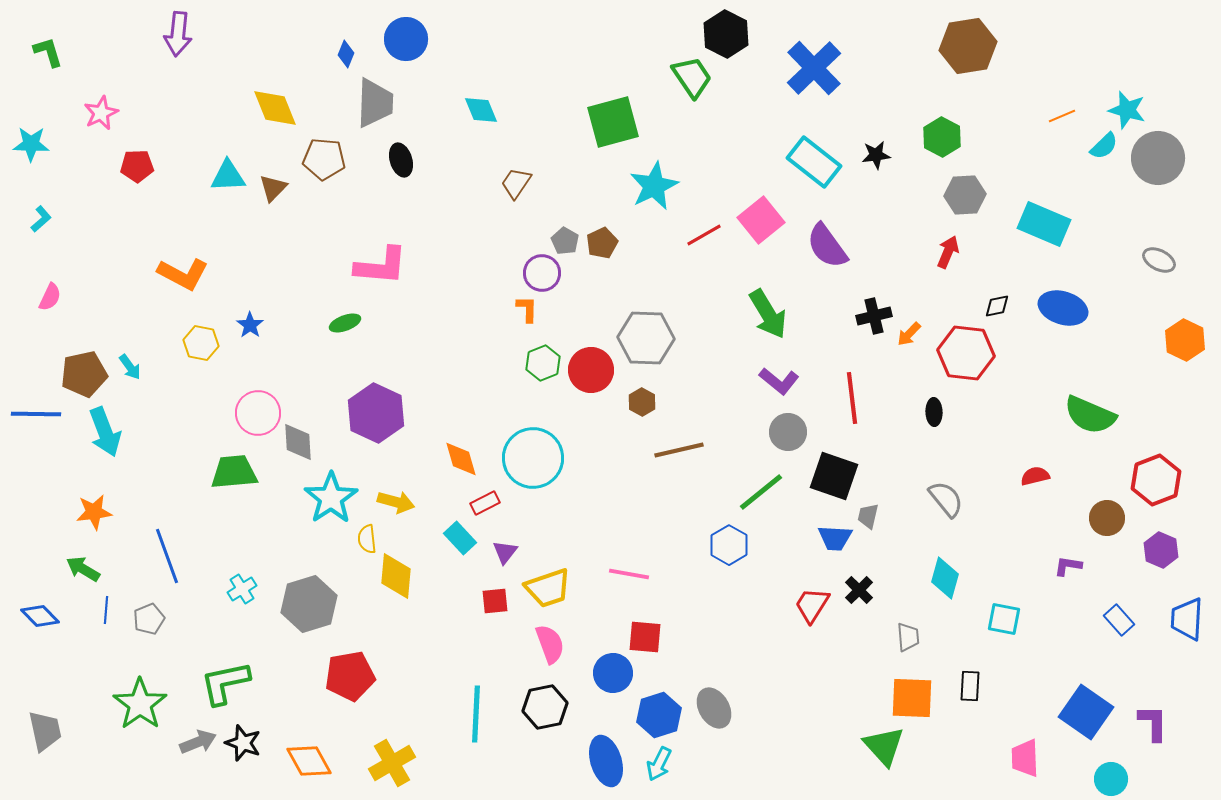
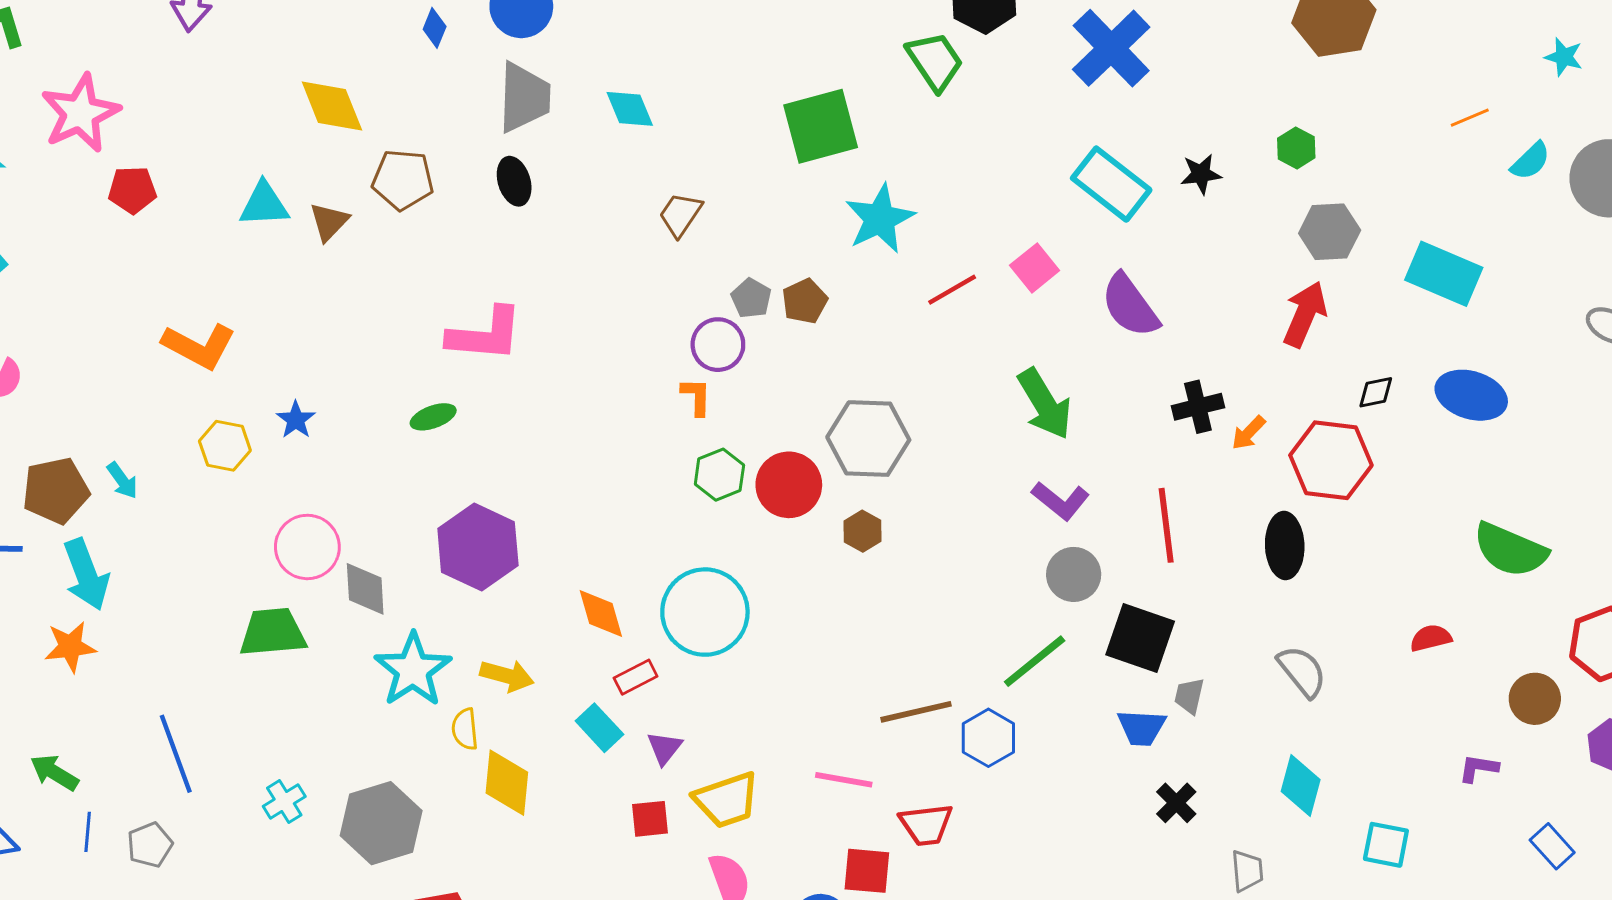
gray trapezoid: (375, 103) -> (524, 97), moved
cyan star: (1127, 110) -> (1564, 57), moved, size x0.7
pink star: (101, 113) -> (80, 113), size x1.6
green hexagon: (942, 137) -> (1296, 148), size x0.7
pink square: (761, 220) -> (1035, 268), size x0.7
red arrow: (948, 252) -> (1305, 314), size x1.4
black ellipse: (934, 412) -> (1285, 546), size x1.6
brown line: (679, 450) -> (916, 712), moved
orange star: (94, 512) -> (70, 647), moved
red trapezoid: (812, 605) -> (926, 825), moved, turned -129

